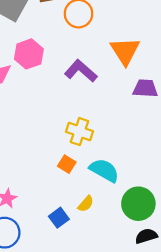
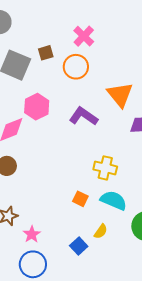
yellow cross: (80, 132) -> (105, 168), moved

